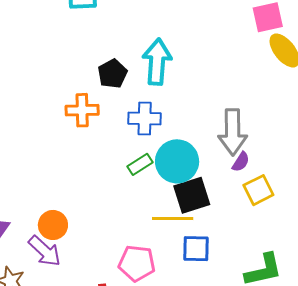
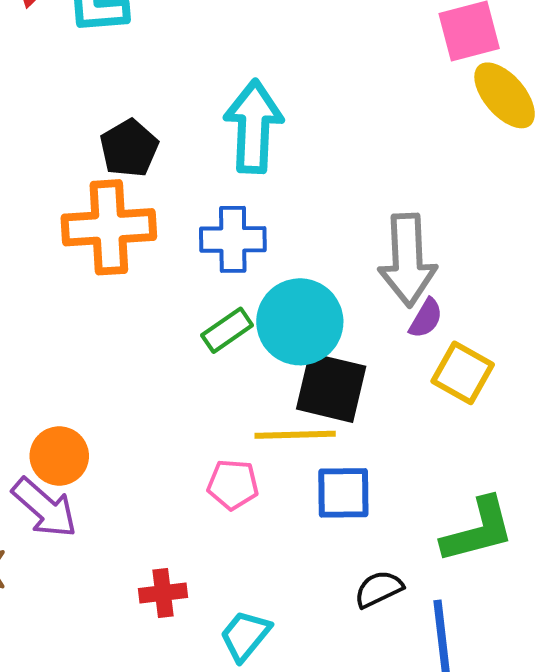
black pentagon: (112, 74) -> (129, 148), moved
orange cross: (82, 110) -> (109, 227), size x1.4
yellow square: (258, 190) -> (463, 373), turned -32
black square: (192, 195) -> (331, 388), turned 33
pink pentagon: (137, 263) -> (233, 484), moved, size x0.7

